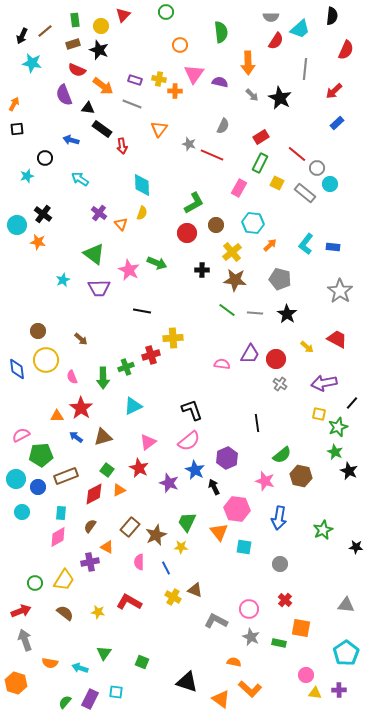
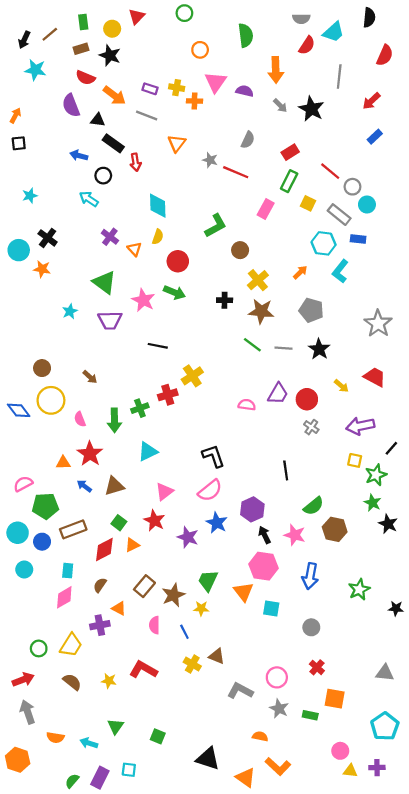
black circle: (45, 158) -> (103, 176), moved
cyan hexagon: (253, 223) -> (324, 243), moved
red circle: (187, 233) -> (178, 261), moved
blue rectangle: (333, 247) -> (358, 239), moved
yellow cross: (173, 338) -> (192, 376), turned -30
blue diamond: (17, 369) -> (19, 410), turned -30
black arrow: (214, 487) -> (265, 535), moved

